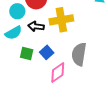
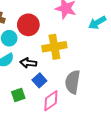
black arrow: (36, 26) -> (28, 63), moved
green square: (27, 54) -> (18, 95), moved, turned -32

